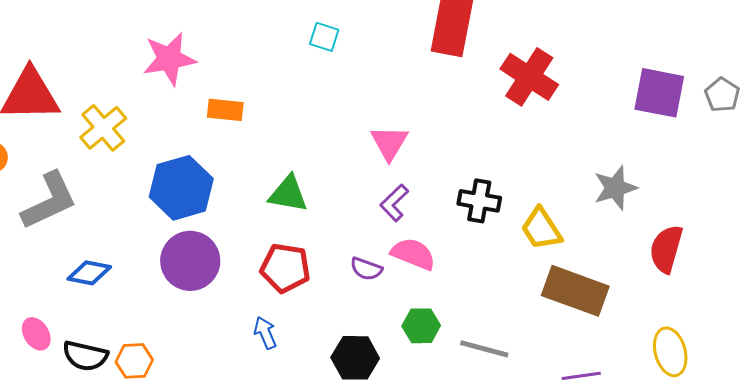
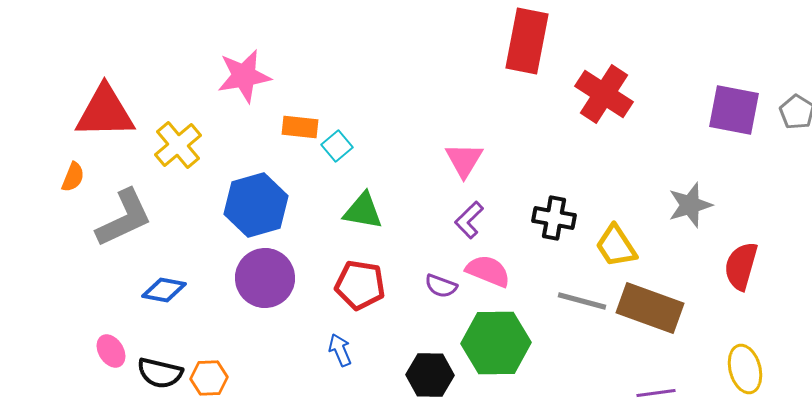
cyan square: (324, 37) -> (337, 146), moved, turned 32
green hexagon: (421, 326) -> (496, 343), size x1.8
gray line: (484, 349) -> (582, 301), moved

